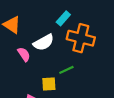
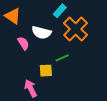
orange cross: (81, 38) -> (76, 29), turned 30
white semicircle: (44, 42) -> (41, 32), turned 42

